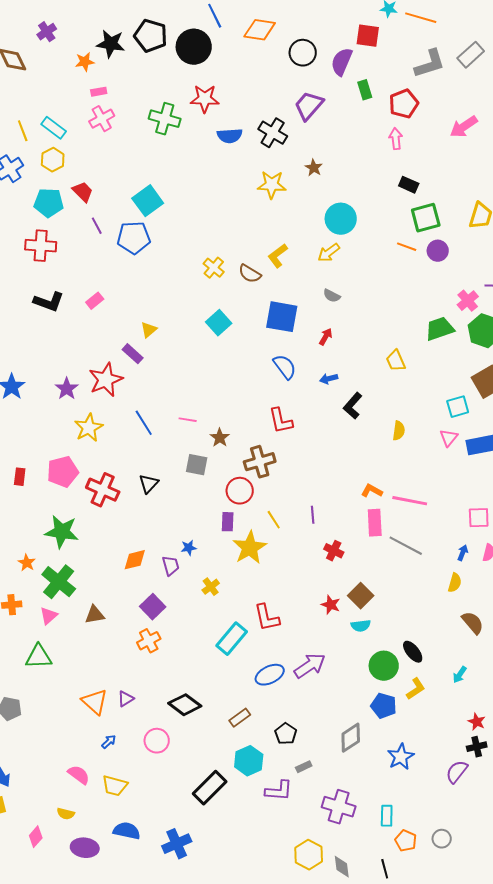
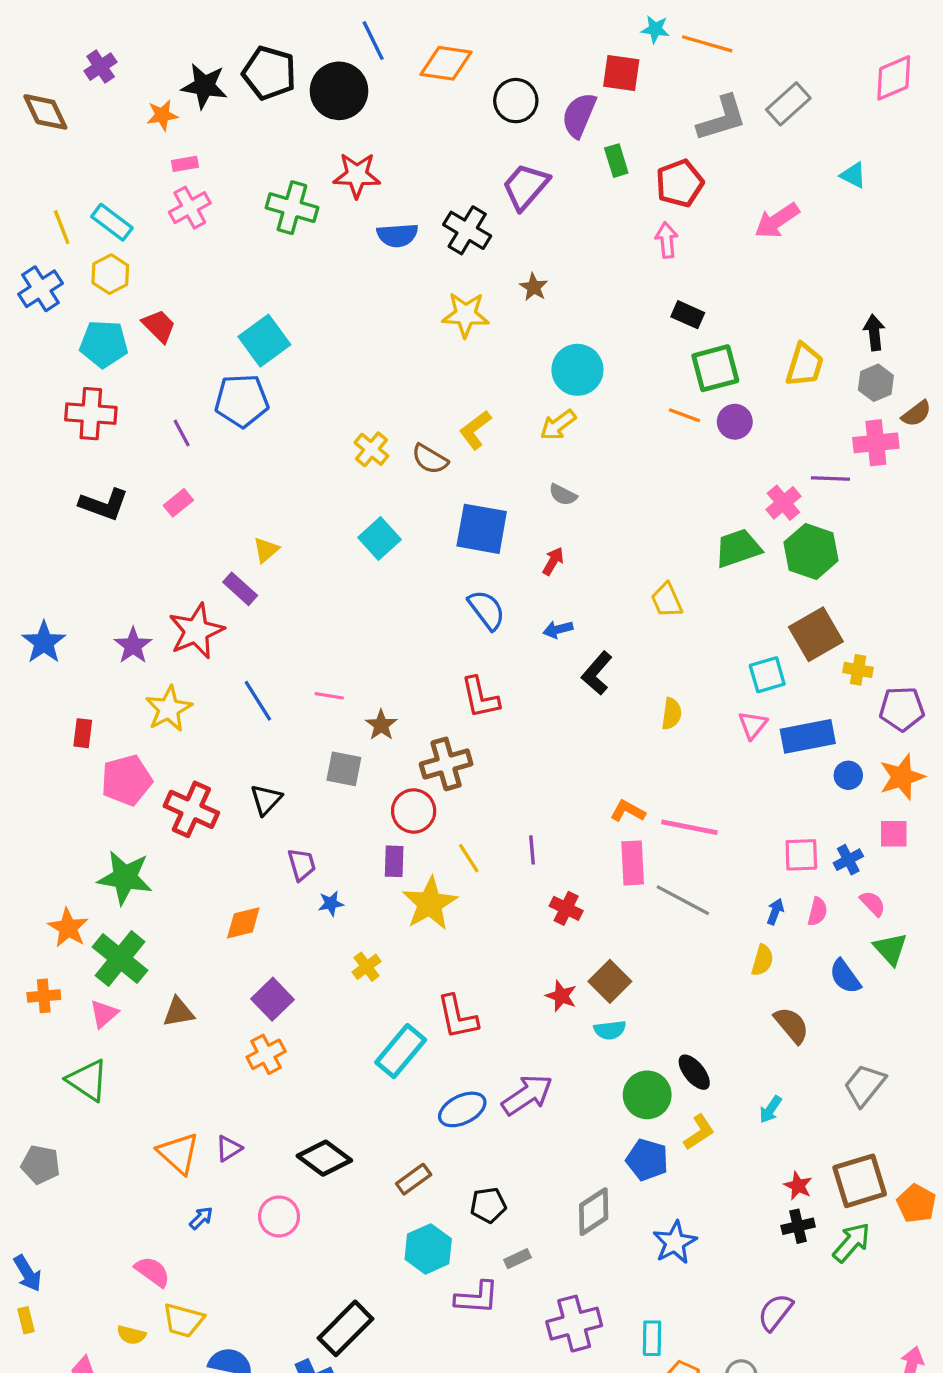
purple line: (97, 226) -> (182, 433), moved
red rectangle: (20, 477) -> (83, 733), moved
orange star: (27, 563) -> (68, 928), size x1.4
purple trapezoid: (171, 566) -> (302, 865), moved
green triangle: (39, 657) -> (88, 1080), turned 36
black pentagon: (286, 734) -> (488, 1205), turned 30
purple semicircle: (457, 772) -> (775, 1312), moved
yellow trapezoid: (115, 786) -> (183, 1320), moved
black rectangle: (210, 788) -> (345, 1328), moved
purple cross: (339, 807) -> (574, 1324), turned -32

